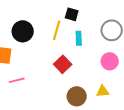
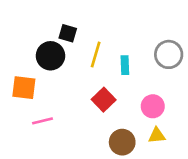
black square: (72, 14) -> (68, 33), moved
pink circle: (110, 61) -> (153, 106), moved

